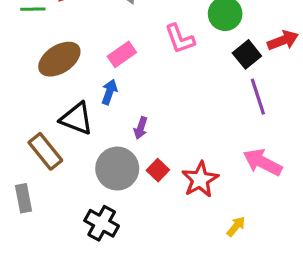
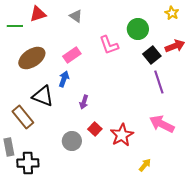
gray circle: (117, 169) -> (72, 141), moved, size x0.7
black cross: (102, 223) -> (28, 163), moved, turned -30

